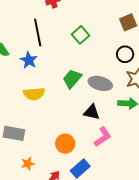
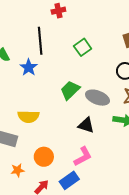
yellow semicircle: (34, 94) -> (28, 117), moved
pink L-shape: (103, 137) -> (83, 156), moved
orange circle: (65, 144) -> (44, 157), moved

